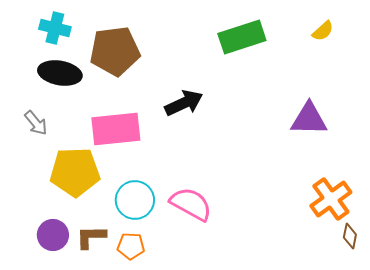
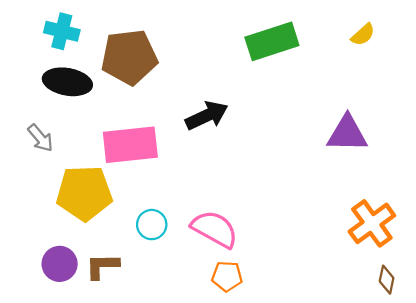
cyan circle: (135, 200) -> (152, 225), size x0.7
brown diamond: (350, 236) -> (387, 280), moved
orange pentagon: (131, 246) -> (227, 276), moved

